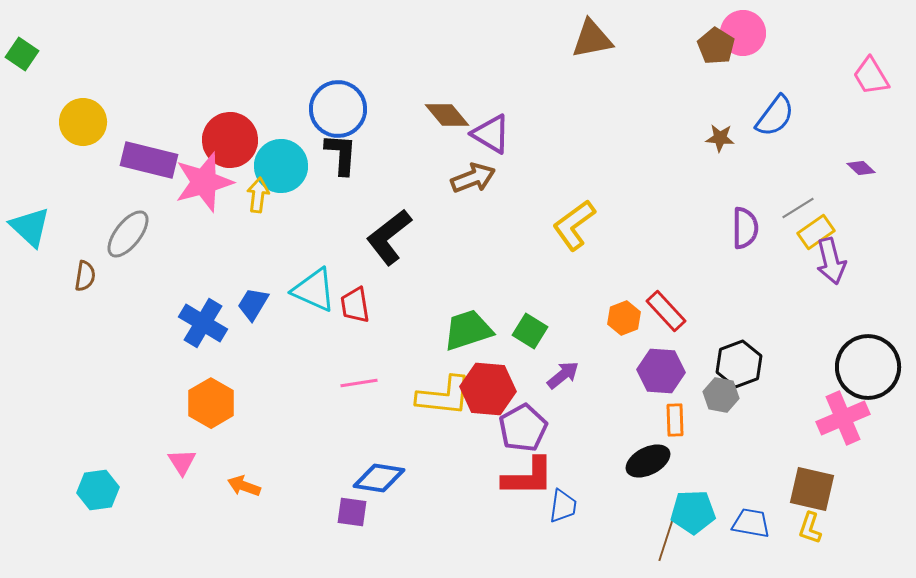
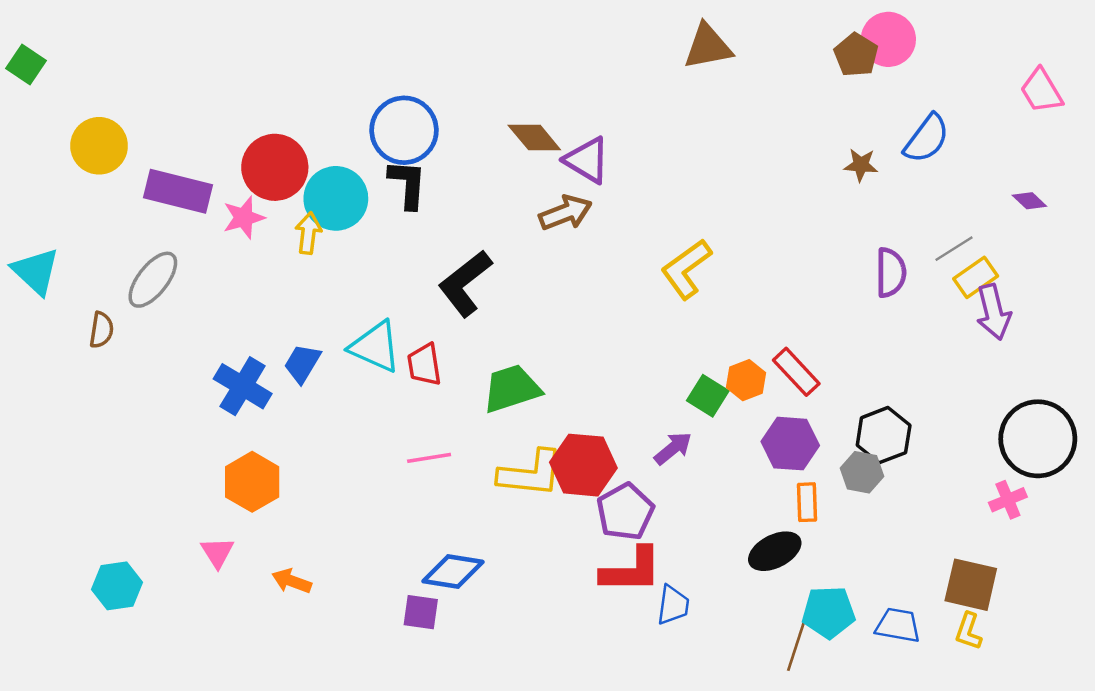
pink star: (204, 182) -> (244, 218), size x0.6
green trapezoid: (468, 330) -> (512, 389), moved
green square: (530, 331) -> (708, 396), moved
pink cross: (843, 418) -> (1008, 500), size x0.6

